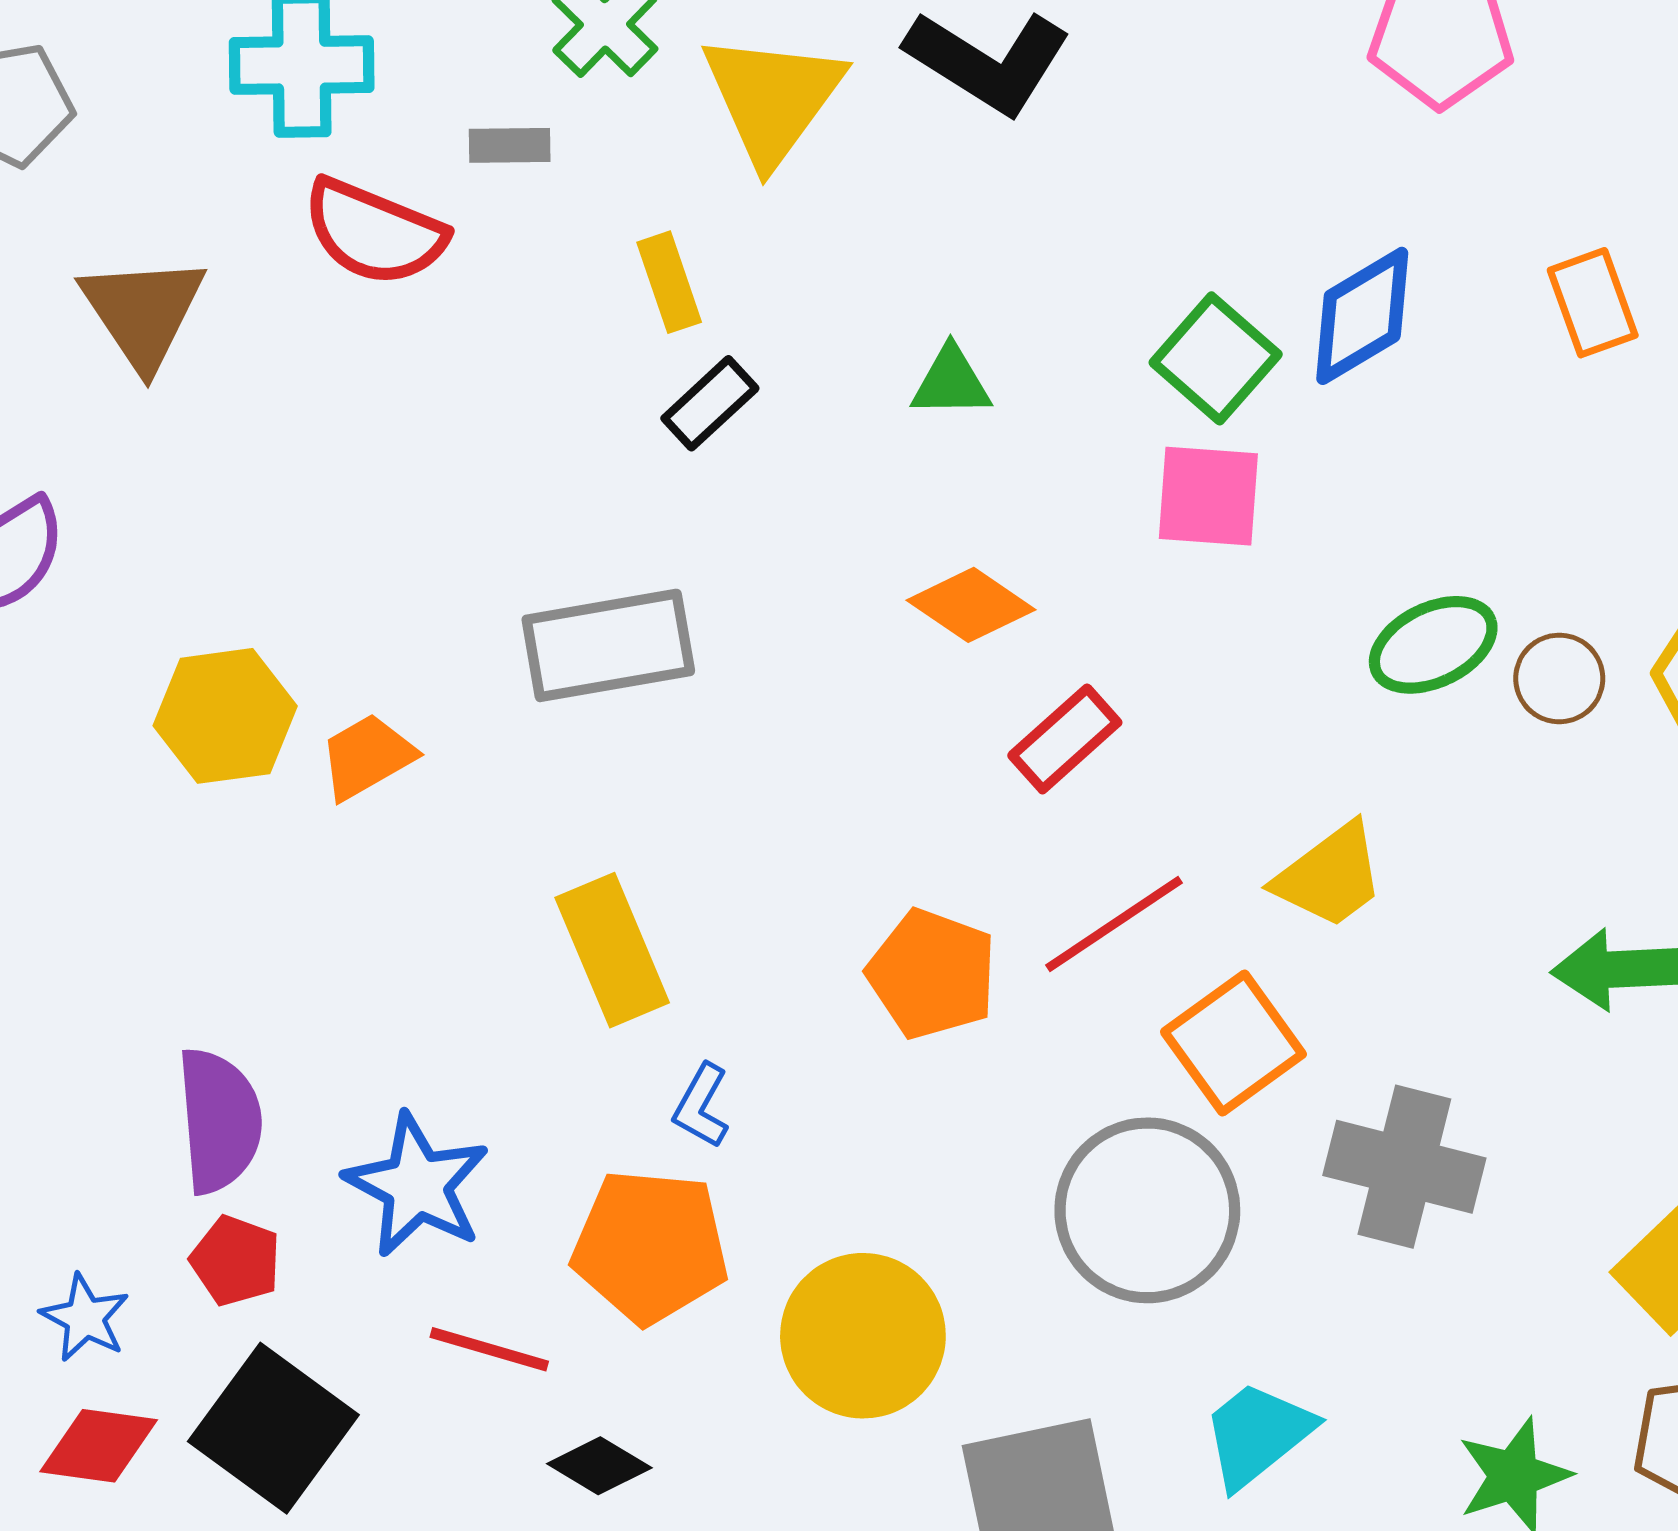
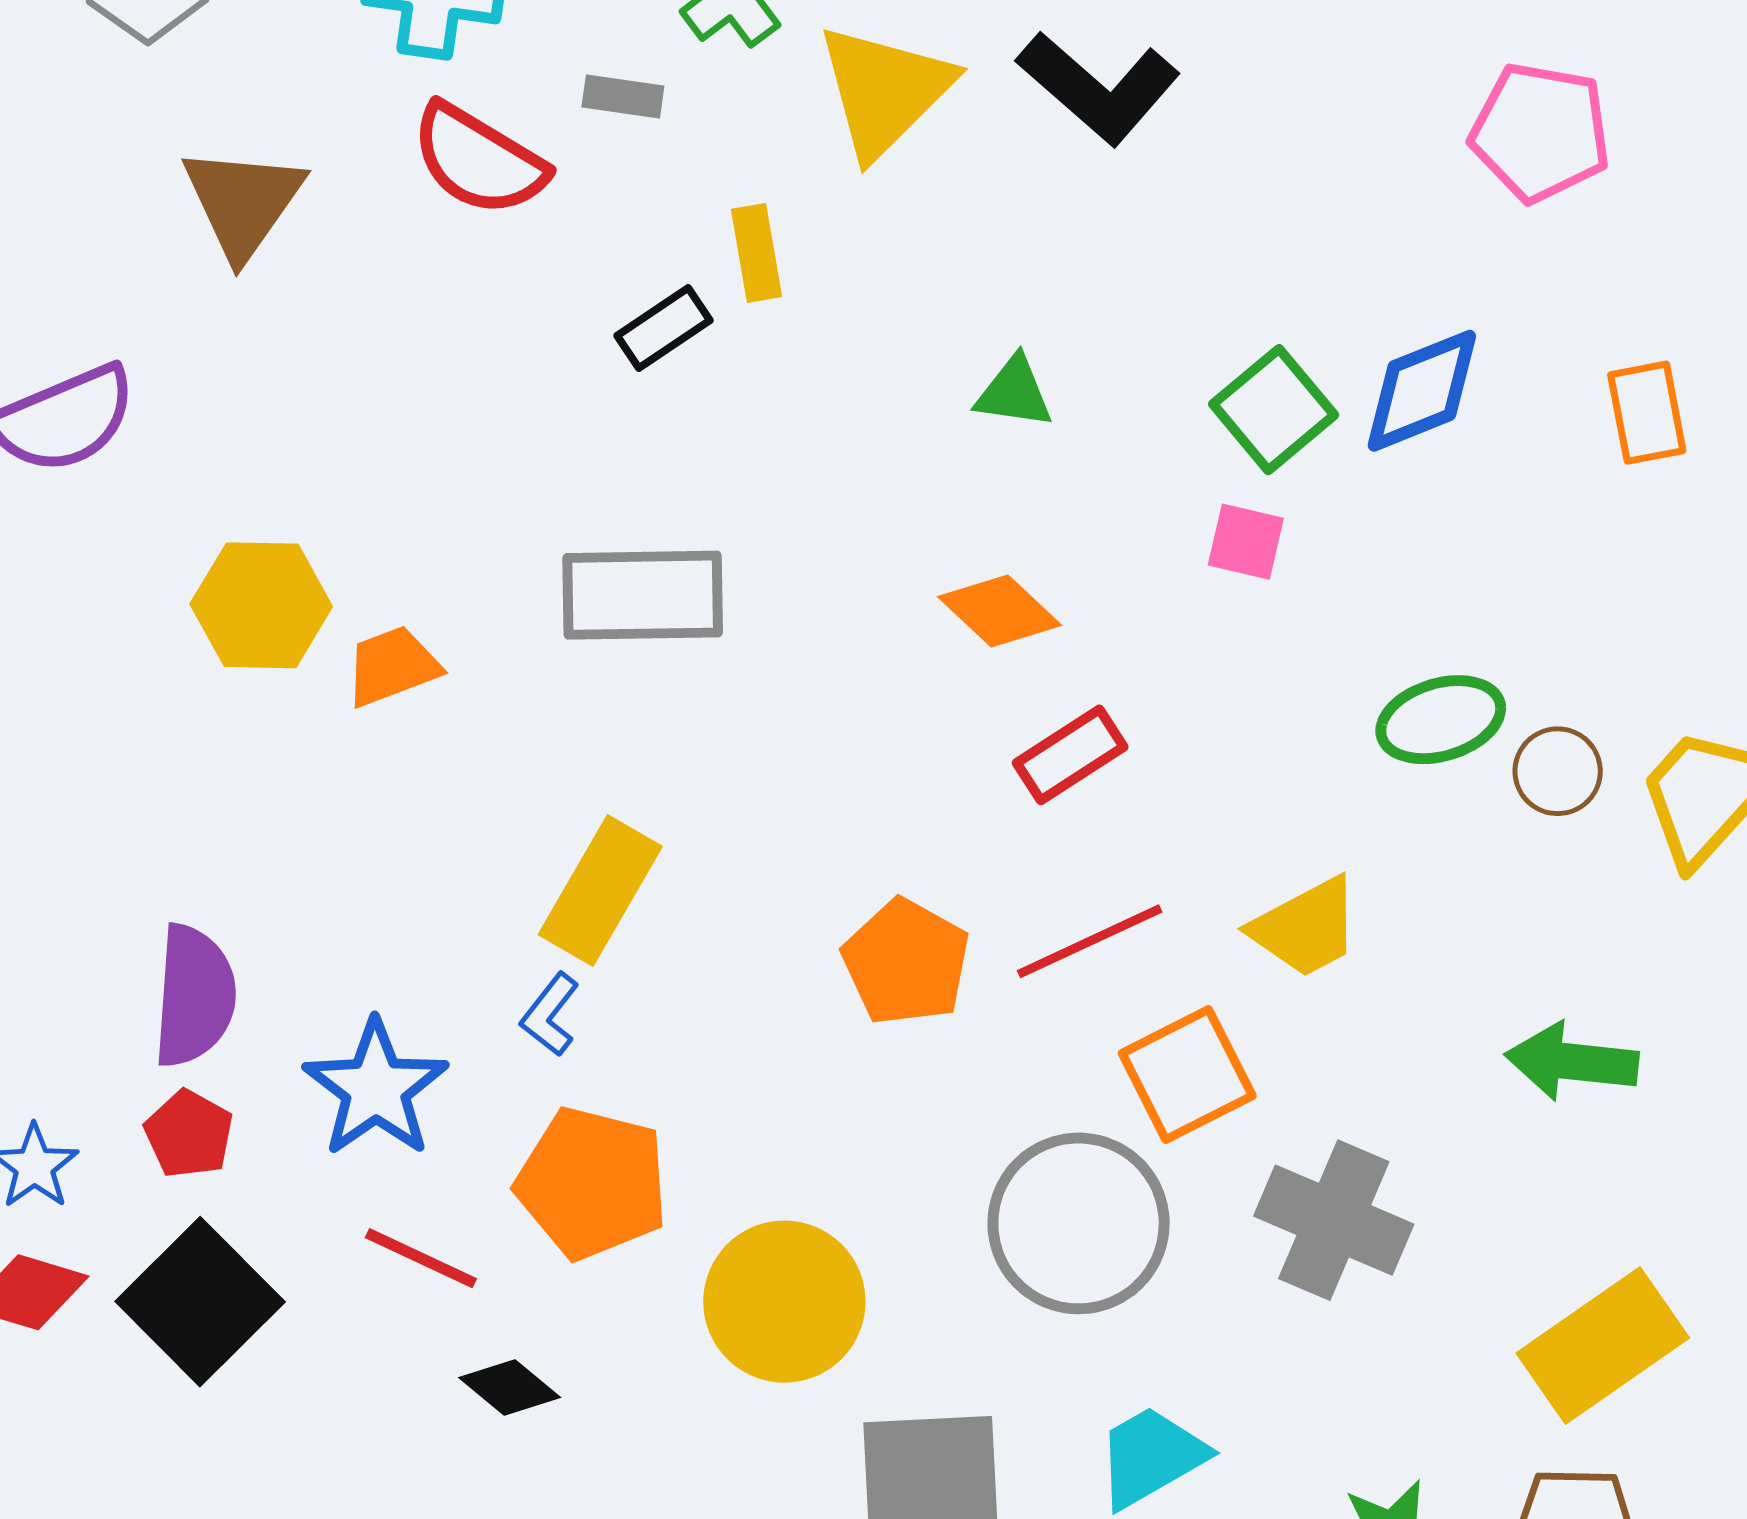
black rectangle: (710, 403) -> (663, 328), moved
pink square: (1208, 496) -> (1246, 542), size x0.7
yellow rectangle: (612, 950) -> (600, 891), turned 44
blue L-shape: (701, 1106) -> (550, 1015), moved

